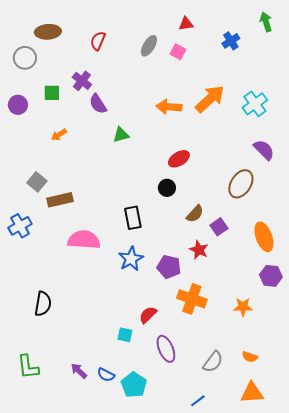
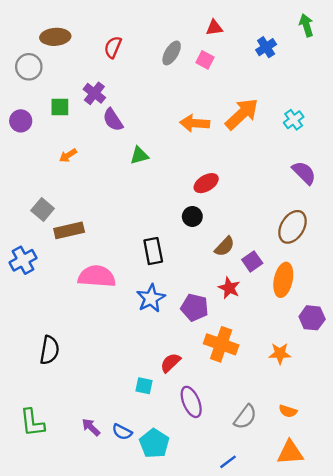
cyan cross: (255, 104) -> (294, 120), size x0.7
brown ellipse: (241, 184) -> (293, 227), moved
orange ellipse: (264, 237) -> (283, 280), moved, turned 32

